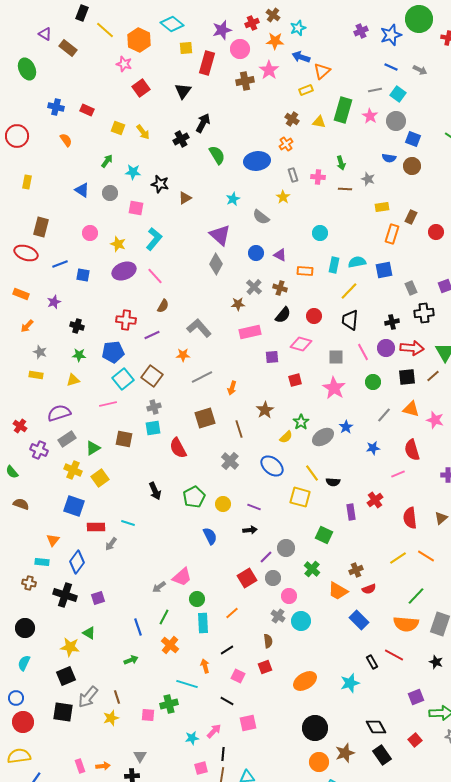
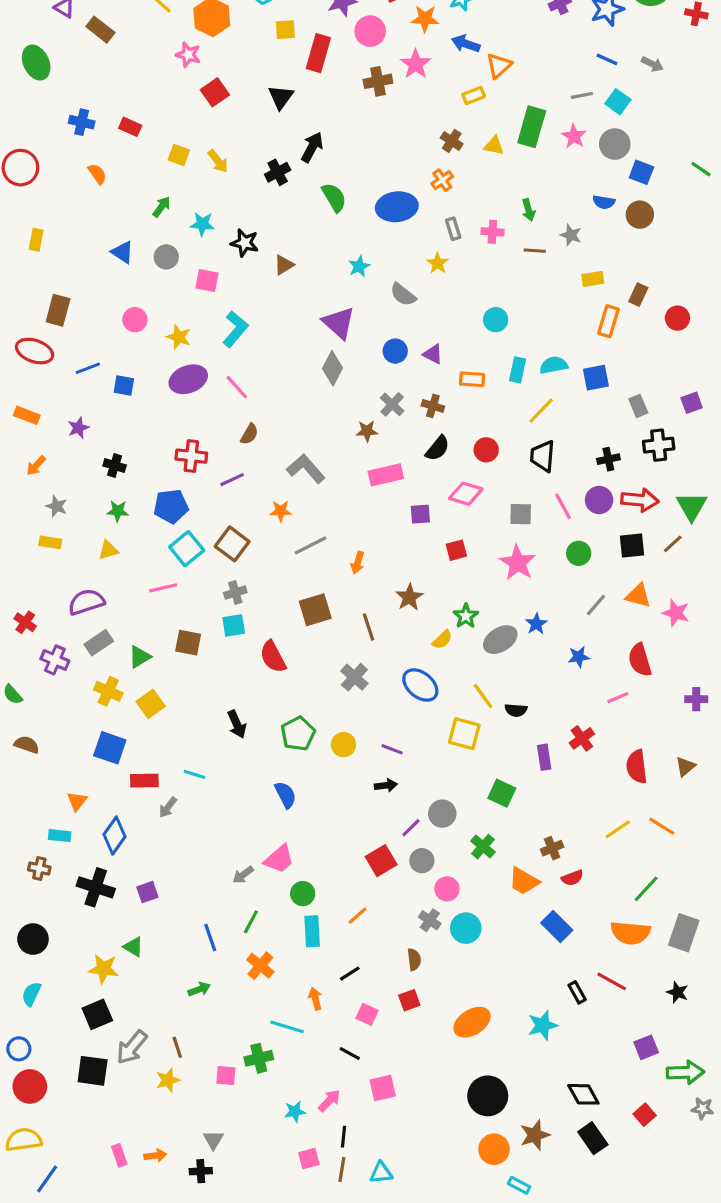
blue semicircle: (210, 536) -> (285, 795), moved

